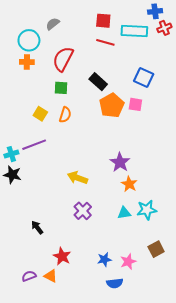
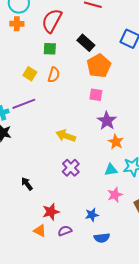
pink square: (135, 104) -> (96, 95), moved
red star: (62, 256) -> (51, 212), turned 30
pink star: (128, 262) -> (115, 195), moved
purple semicircle: (29, 276) -> (65, 231), moved

